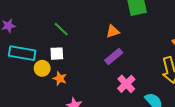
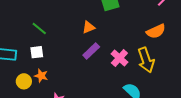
yellow circle: (42, 68) -> (24, 81), moved
pink cross: (126, 84) -> (119, 58), moved

